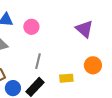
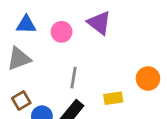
purple triangle: (84, 29) -> (99, 23), moved

